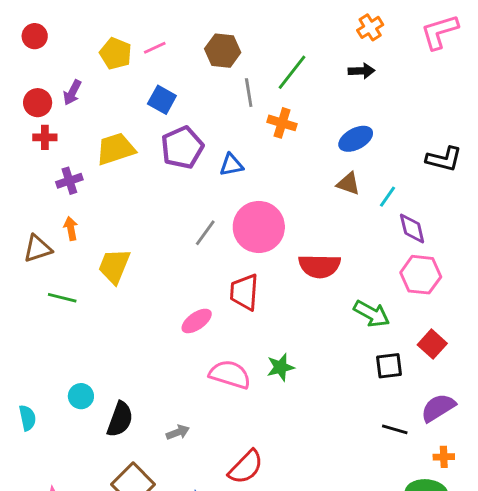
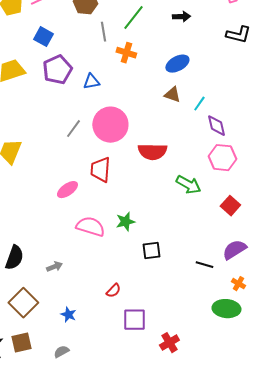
black L-shape: (444, 159) -> (238, 35), moved
black square: (389, 366) -> (151, 251), moved
orange cross: (444, 457) -> (238, 284), turned 32
red semicircle: (246, 467) -> (113, 291), moved, size x0.6

